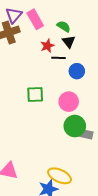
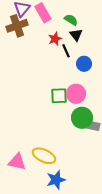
black line: (59, 58) -> (66, 51), turned 64
green square: (35, 95) -> (59, 96), moved
yellow ellipse: (60, 176) -> (44, 156), moved

